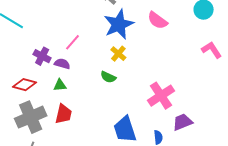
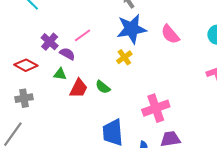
green semicircle: (108, 77) -> (103, 87), moved
red trapezoid: (63, 114) -> (79, 88), moved
gray cross: (31, 117) -> (24, 98), size x0.6

